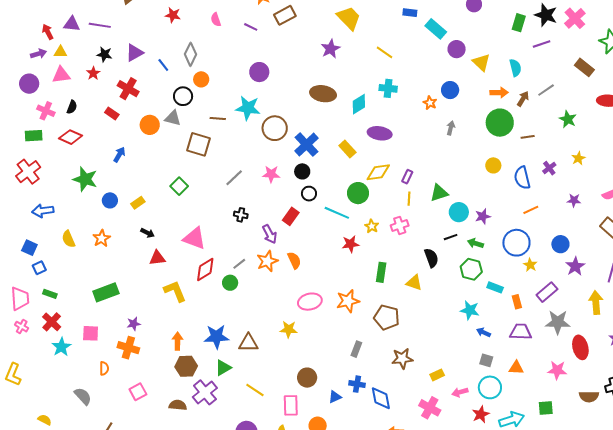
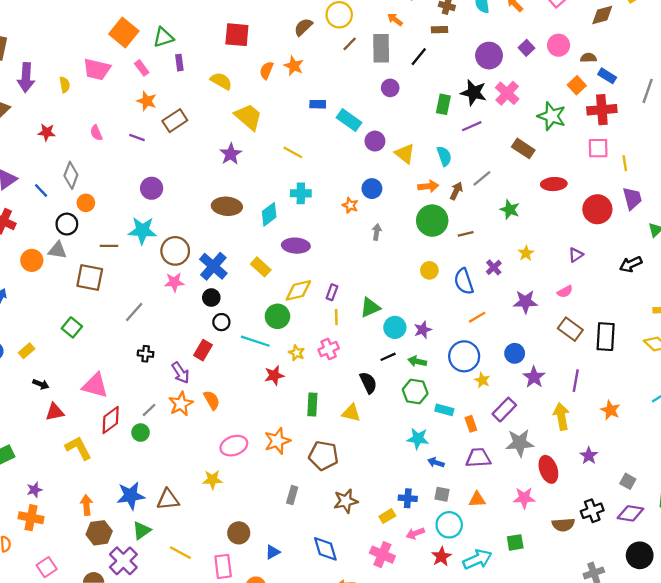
pink star: (271, 174) -> (174, 282), moved
purple star: (574, 200) -> (525, 302), size x1.5
blue cross: (357, 384) -> (408, 498), moved

